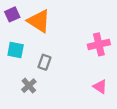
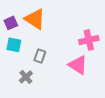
purple square: (12, 14) -> (11, 23), moved
pink triangle: (100, 87) -> (78, 65), moved, size x1.5

